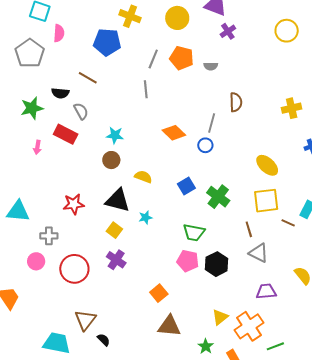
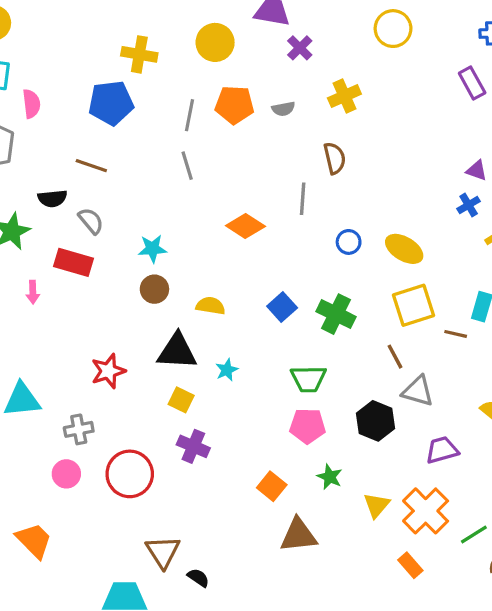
yellow cross: (292, 108) -> (344, 96), moved
blue circle: (205, 145) -> (349, 242), moved
black hexagon: (217, 264) -> (376, 421), moved
green star: (206, 346) -> (330, 477), moved

